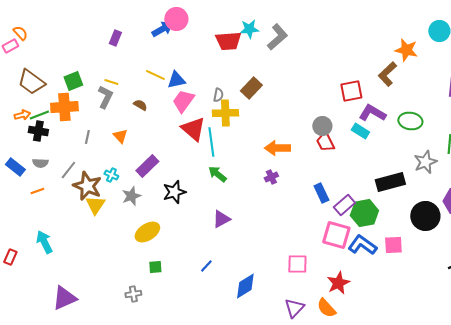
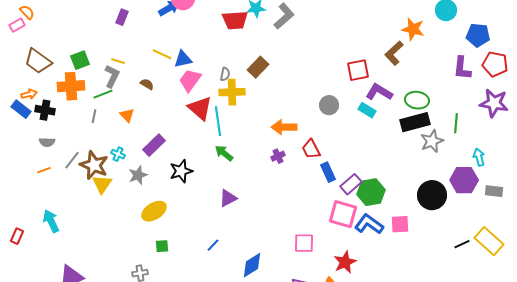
green line: (39, 115) -> (103, 94), moved
red trapezoid: (325, 142) -> (311, 149), moved
blue rectangle: (15, 167) -> (21, 109), moved
gray line: (68, 170) -> (72, 160), moved
black rectangle: (390, 182) -> (415, 122), moved

